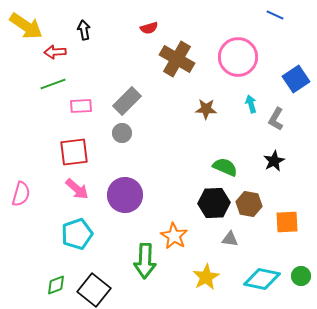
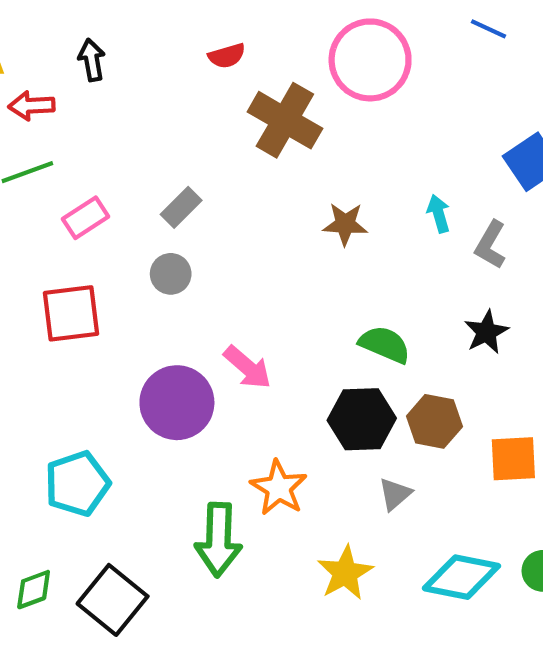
pink circle: (238, 57) -> (370, 60), moved
gray rectangle: (127, 101) -> (181, 207), size x0.7
pink rectangle: (81, 106) -> (86, 218), turned -30
pink arrow: (77, 189) -> (248, 367), moved
gray triangle: (230, 239) -> (395, 494), turned -48

